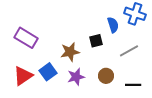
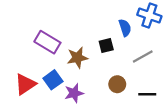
purple rectangle: (26, 38) -> (47, 42), moved
purple star: (76, 77) -> (74, 93), moved

